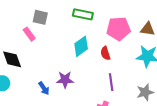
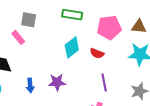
red semicircle: (105, 53) -> (97, 53), turned -48
blue arrow: (44, 88) -> (30, 85), moved, turned 32

